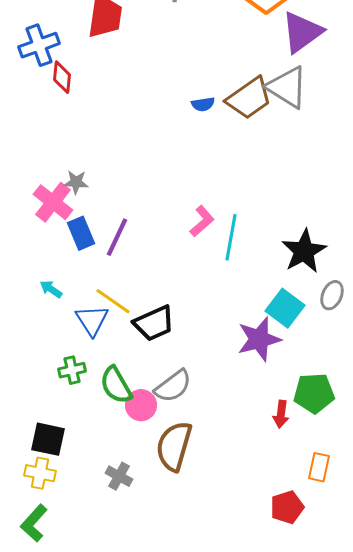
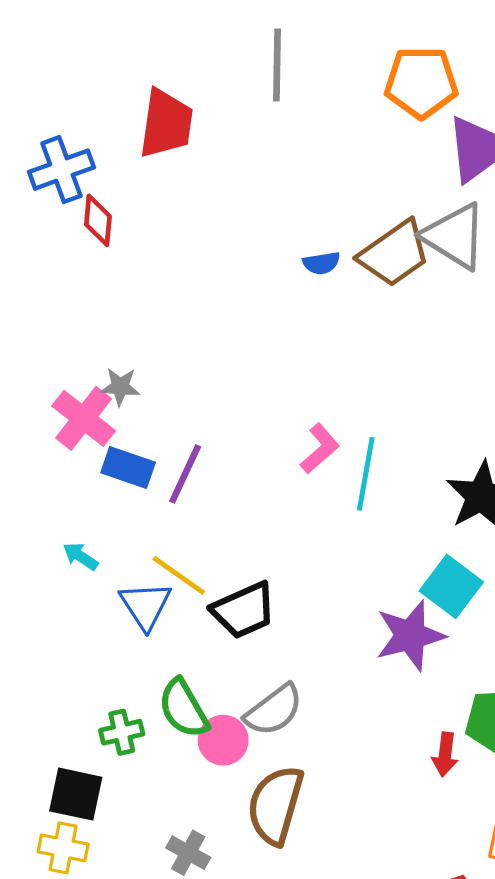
blue rectangle: (81, 233) -> (128, 468), turned -48
green cross: (72, 370) -> (122, 732), moved

